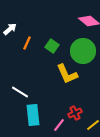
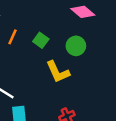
green circle: (83, 51) -> (76, 46), size x0.7

